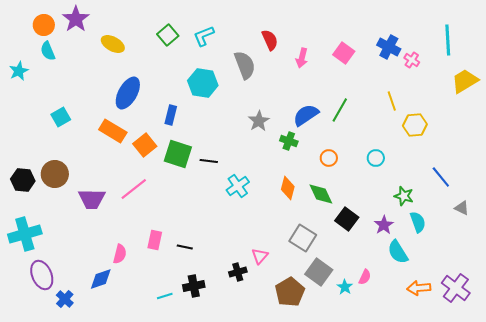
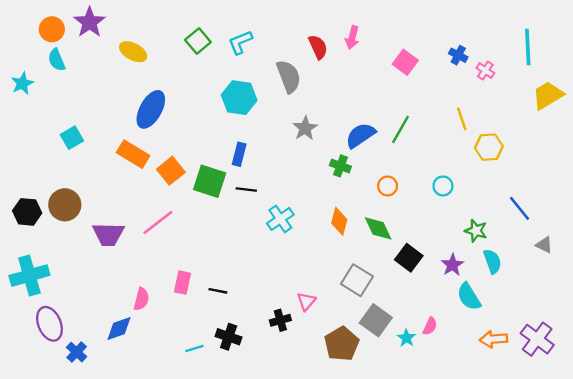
blue cross: (389, 47) -> (458, 55), size x0.7
pink arrow: (302, 58) -> (352, 38), moved
blue rectangle: (171, 115) -> (239, 154), moved
gray star: (259, 121) -> (305, 128), moved
black cross: (194, 286) -> (229, 337), turned 30

